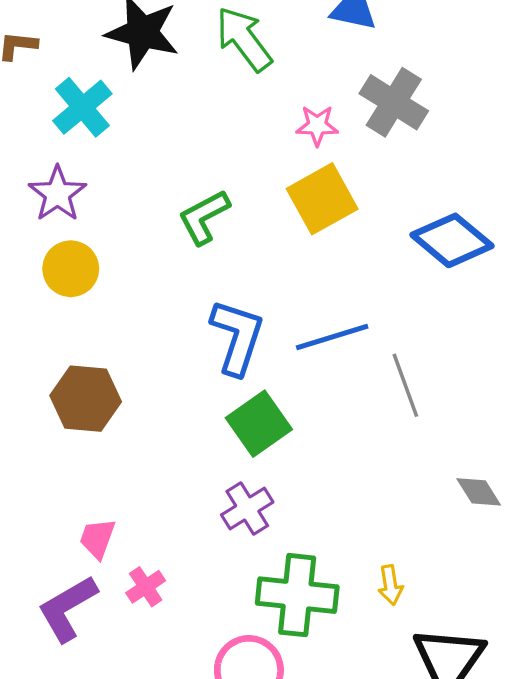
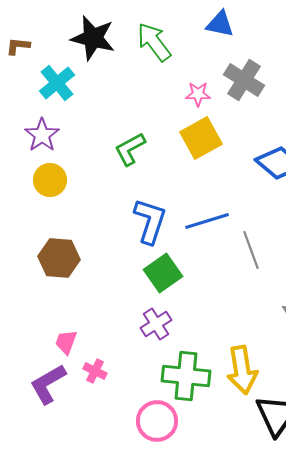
yellow arrow: (390, 585) -> (242, 370), size x2.0
pink cross: (146, 587) -> (95, 371), turned -30

